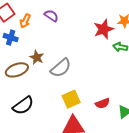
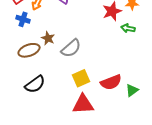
red semicircle: (102, 103) -> (111, 82), size x1.5

